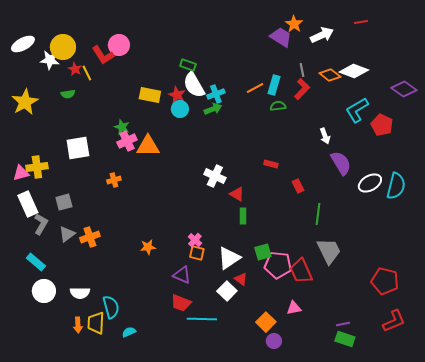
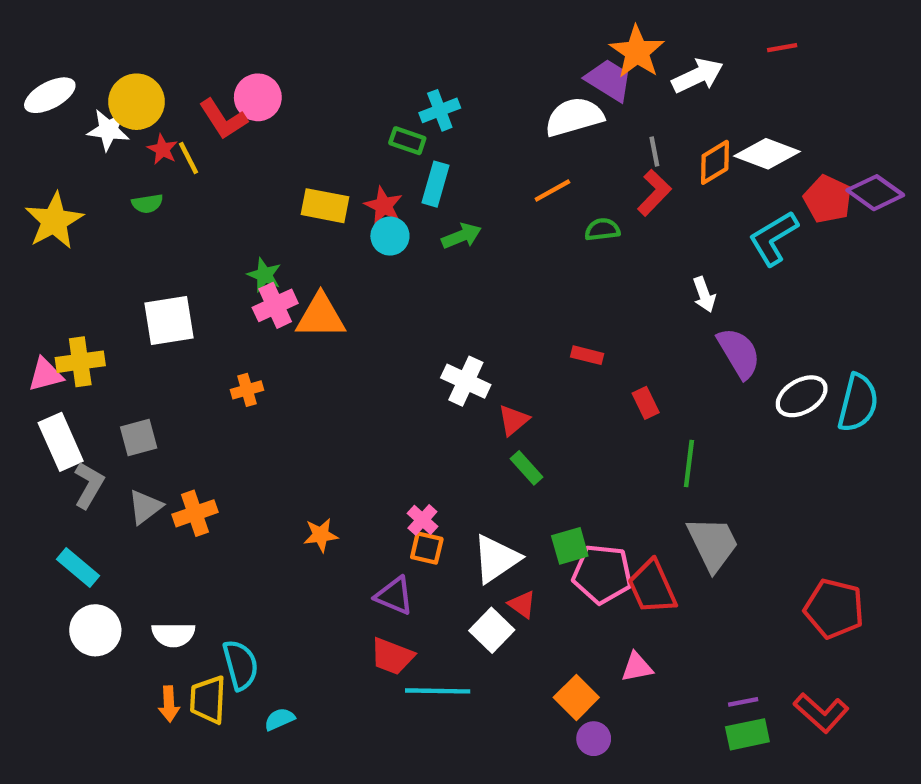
orange star: (294, 24) -> (637, 52), size x1.4
orange diamond: (330, 75) -> (715, 162), turned -70
white semicircle: (194, 85) -> (574, 117), moved, turned 104
cyan rectangle: (274, 85) -> (435, 184), moved
cyan cross: (216, 94) -> (440, 110), moved
red pentagon: (382, 125) -> (828, 199), moved
red triangle: (237, 194) -> (513, 420), turned 49
green rectangle: (243, 216) -> (526, 468), turned -42
red L-shape: (394, 321) -> (821, 713), moved, turned 65
green rectangle: (345, 339) -> (747, 734), turned -30

